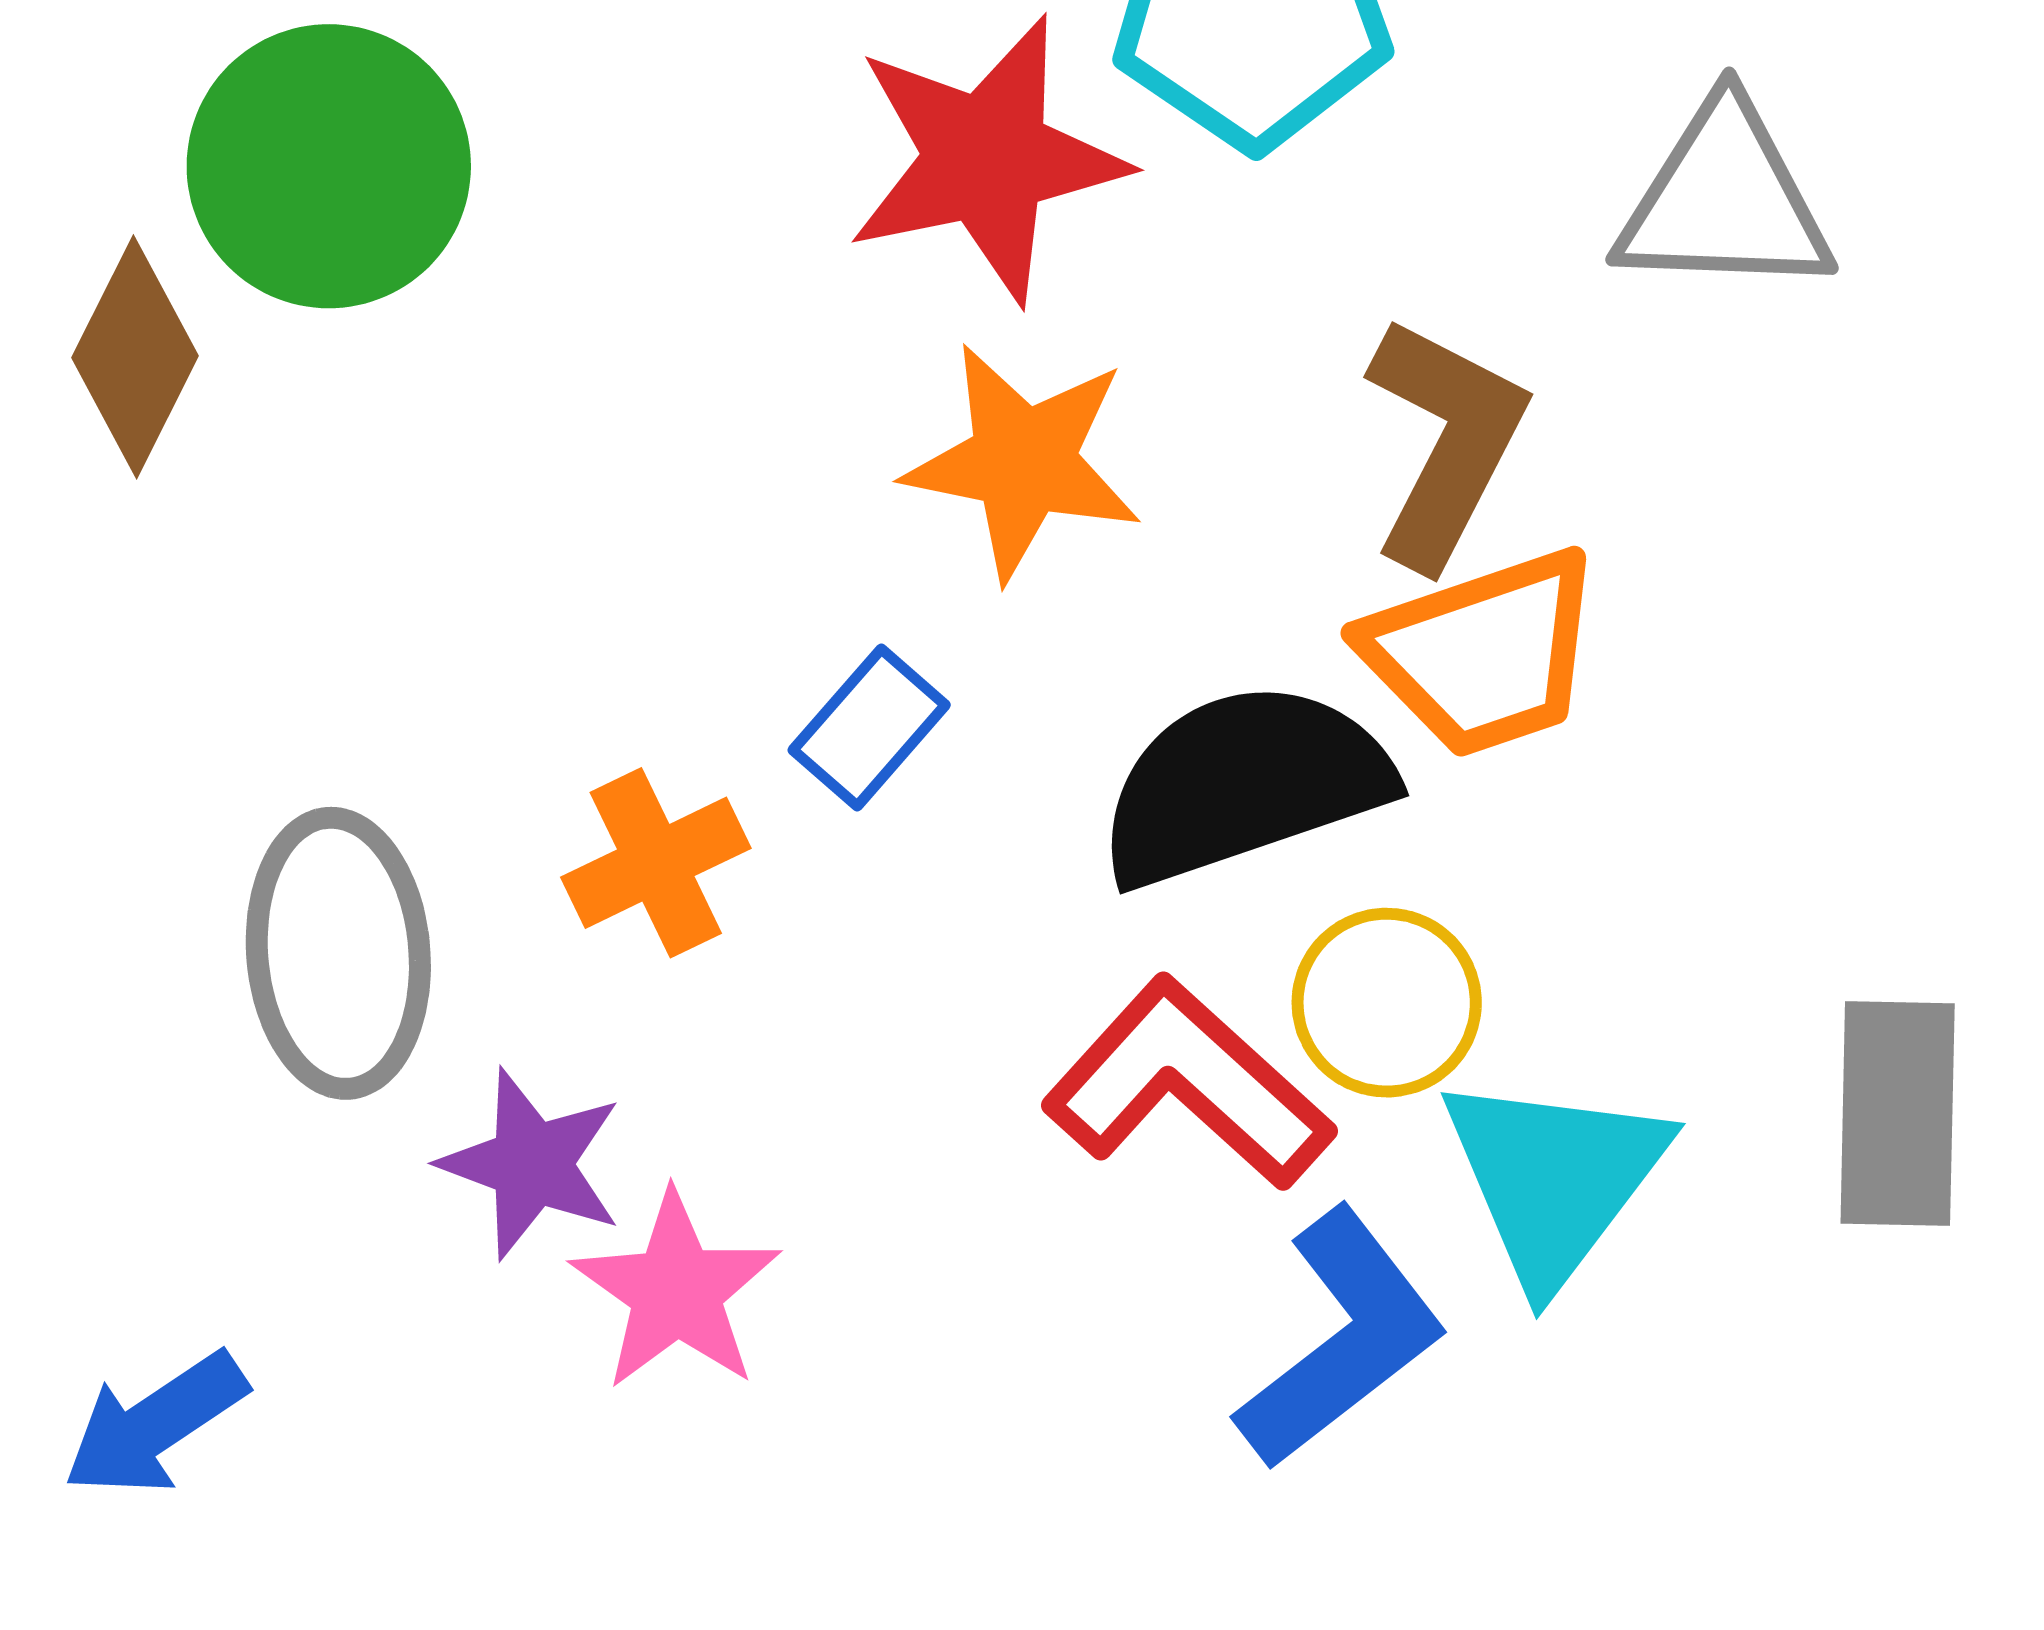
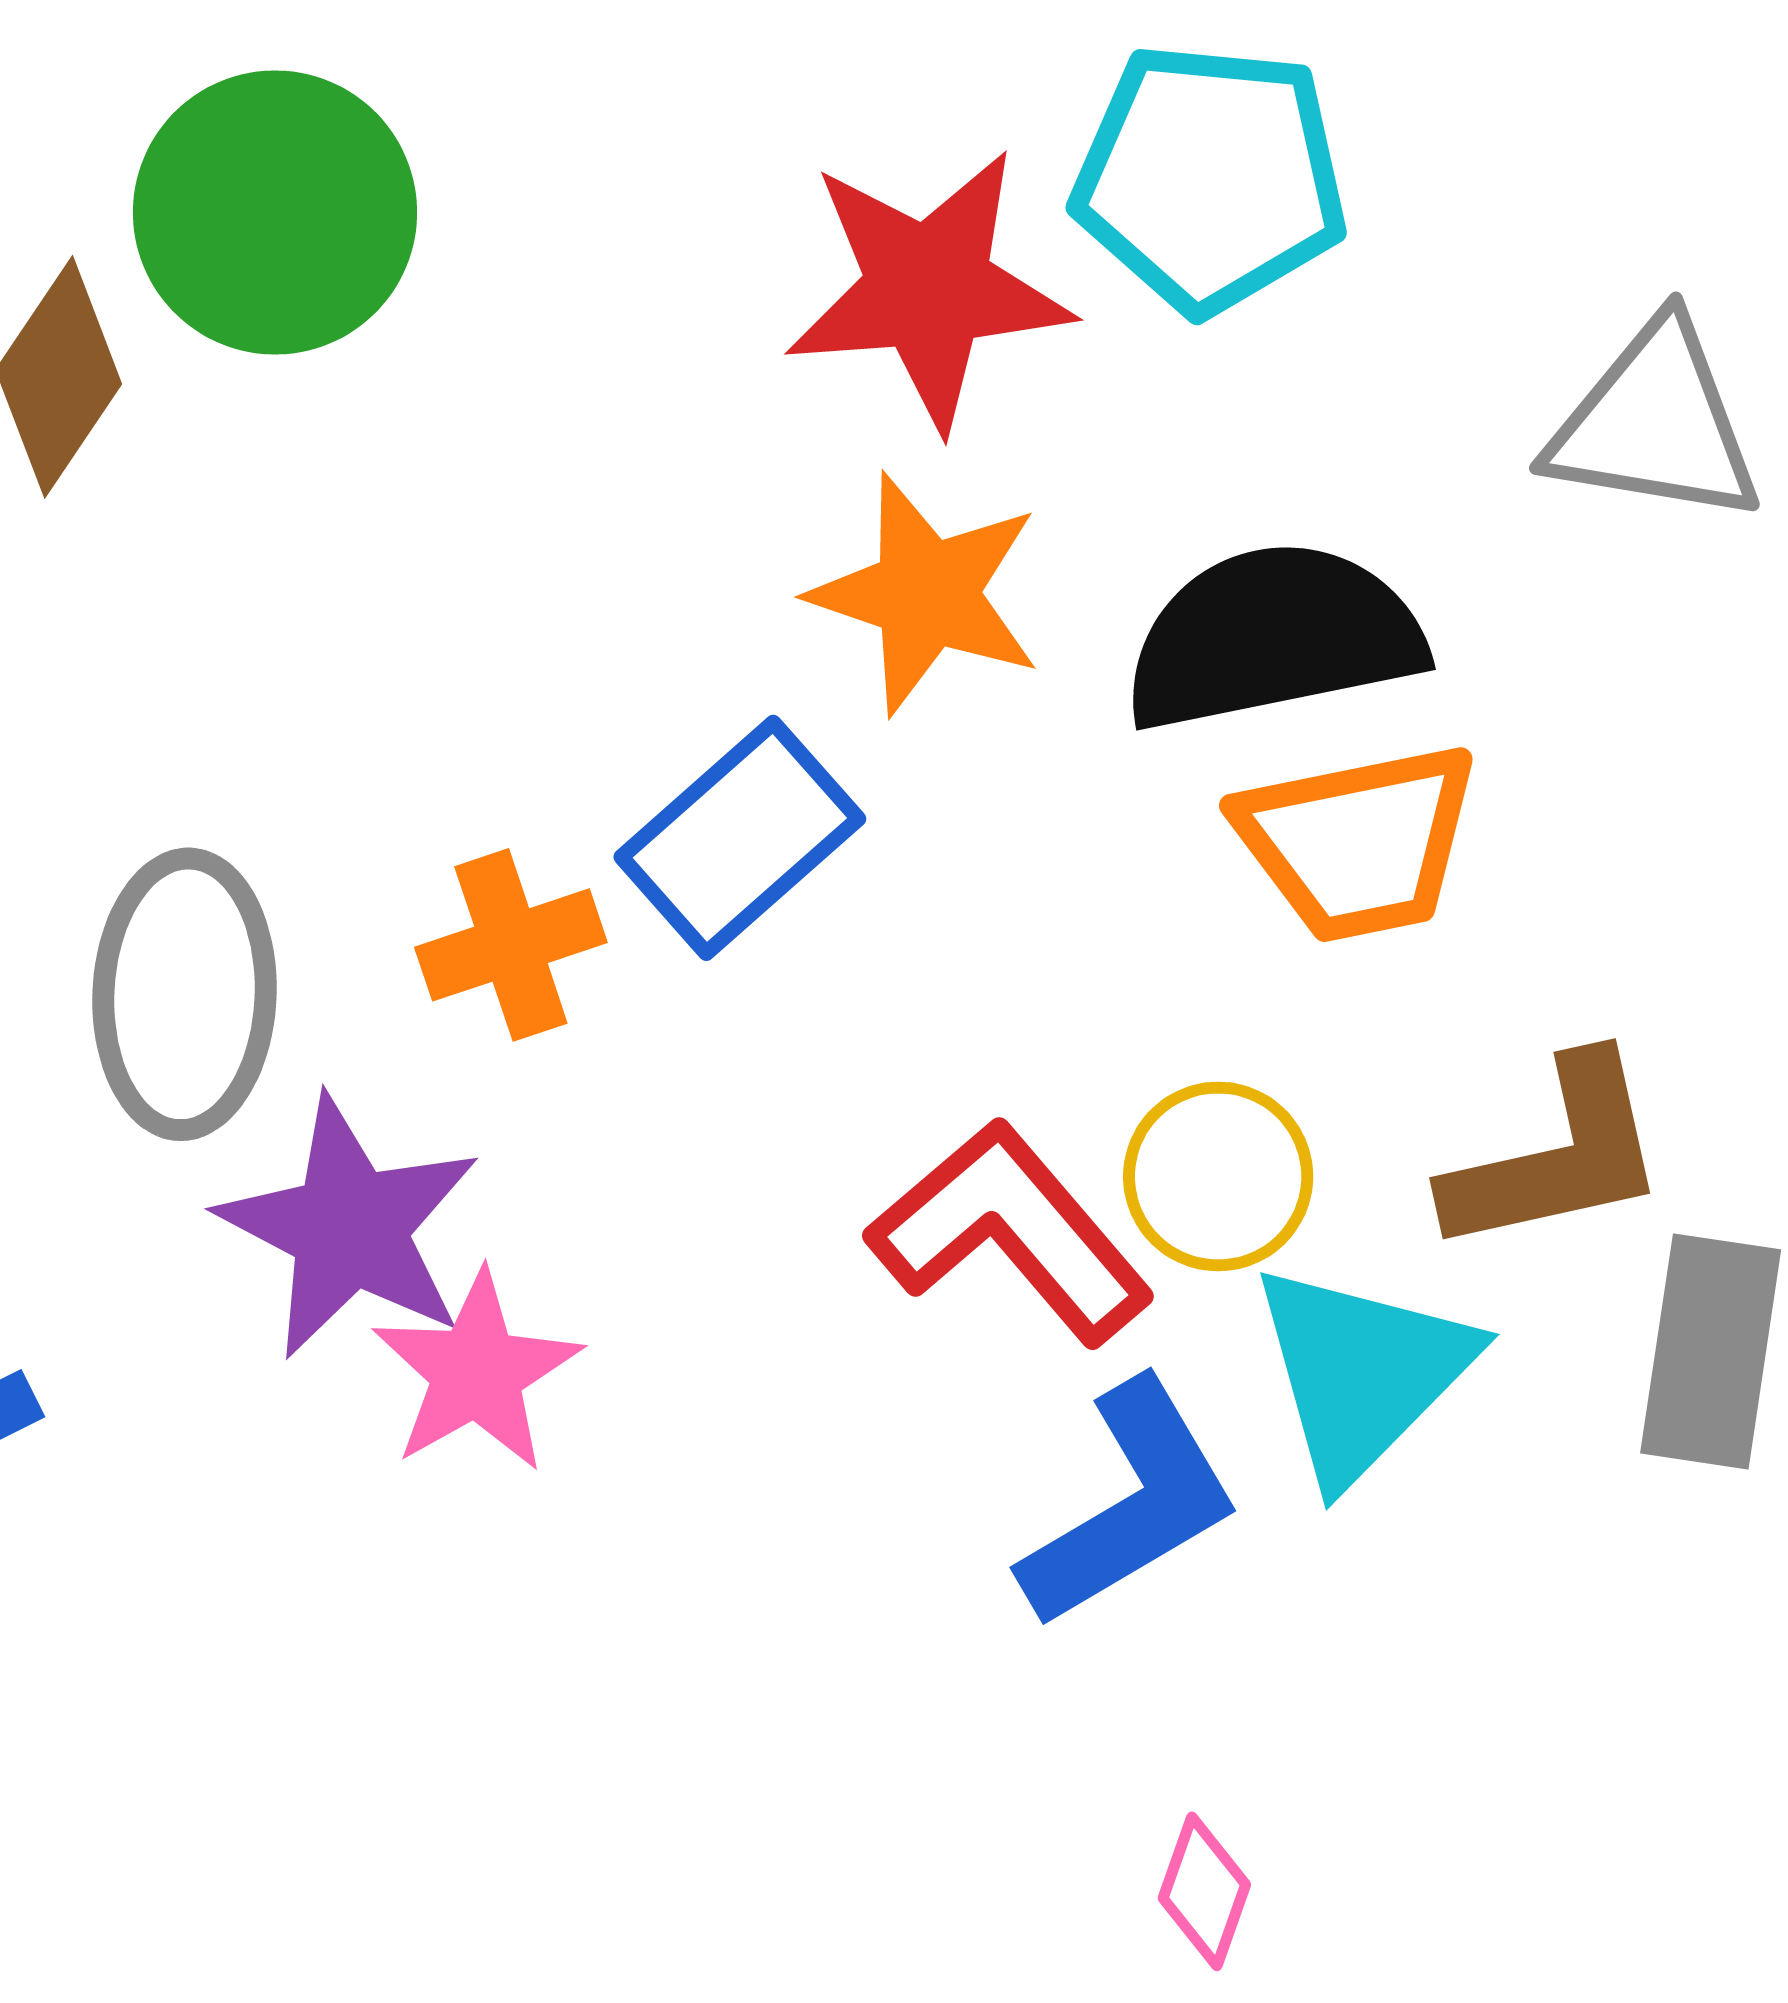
brown L-shape: (1445, 442) -> (1557, 1156), moved, turned 43
blue rectangle: (869, 727) -> (740, 838), size x1.5
black semicircle: (1244, 784) -> (1273, 637), moved
purple star: (532, 1164) -> (349, 1228), size x1.4

